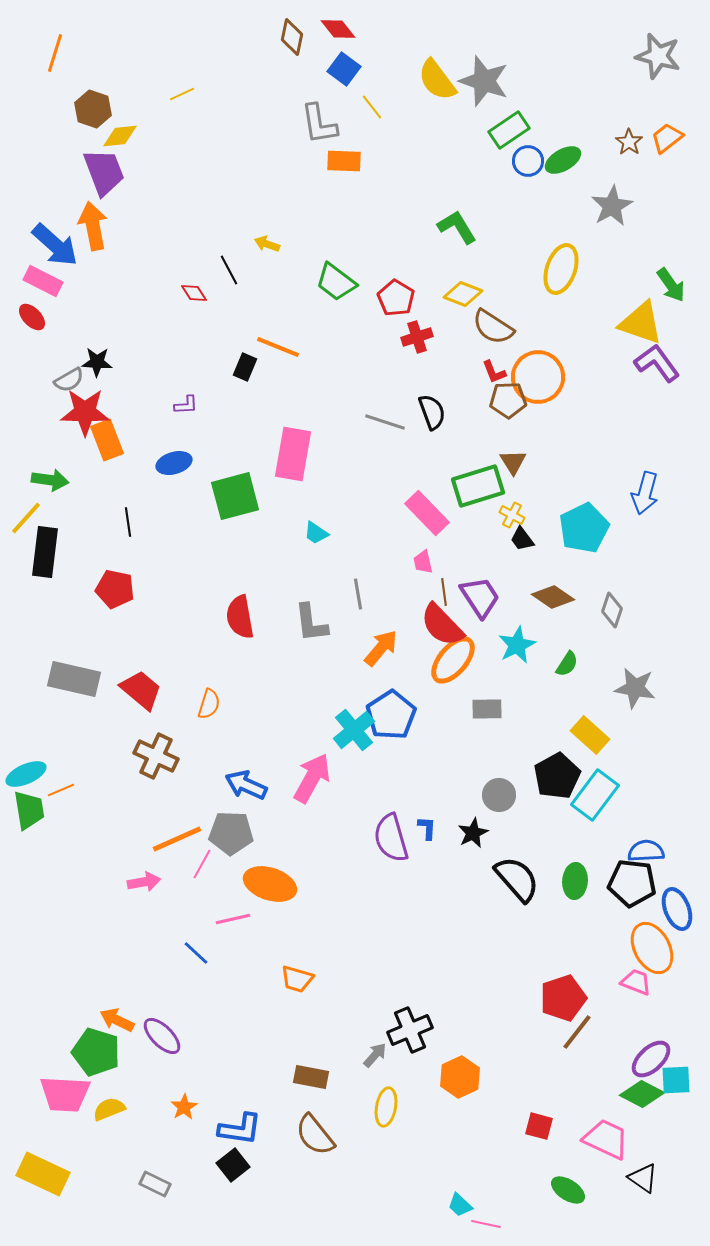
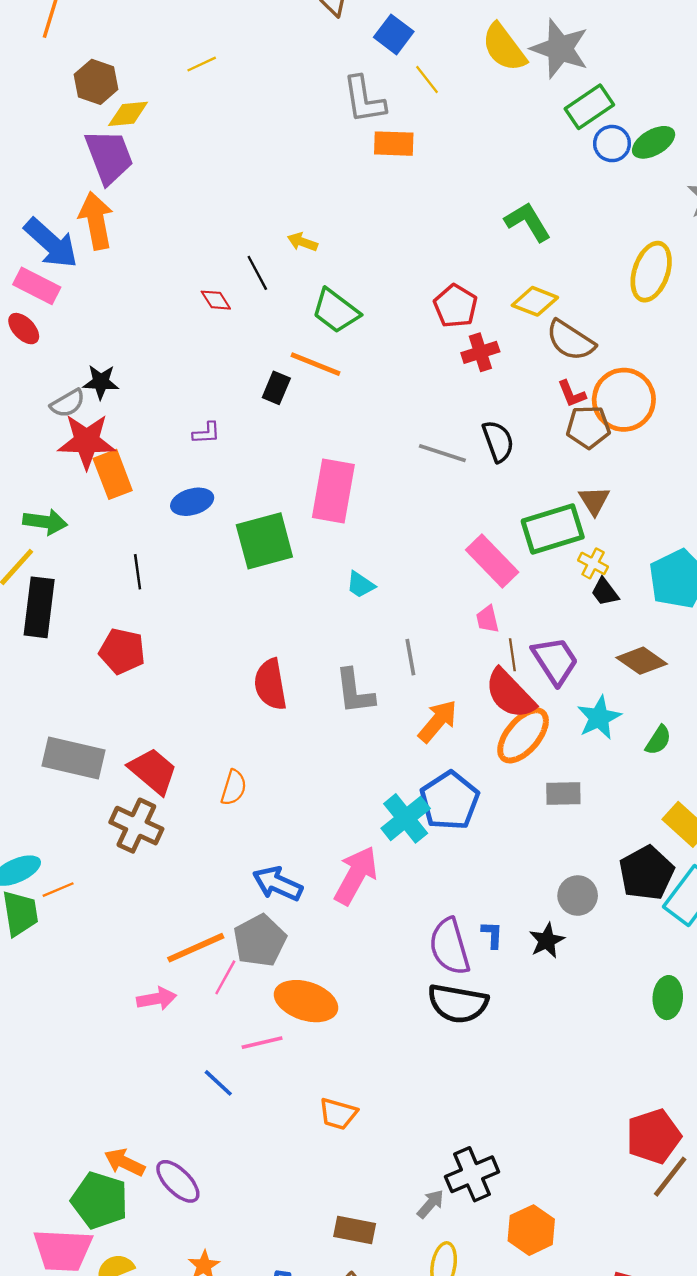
green trapezoid: (336, 282) -> (336, 311), moved
brown cross: (156, 756) -> (136, 826), moved
gray pentagon: (231, 833) -> (260, 941), turned -30
black semicircle: (517, 879) -> (458, 1003), moved, turned 141

